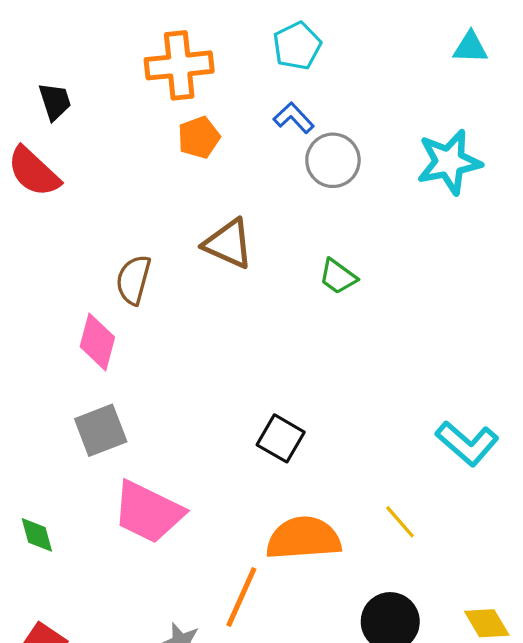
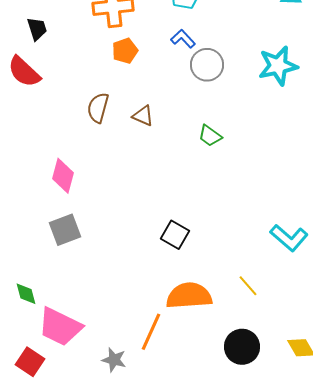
brown triangle: (228, 244) -> (143, 116), size x0.7
brown semicircle: (133, 280) -> (98, 108), moved
pink trapezoid: (148, 512) -> (60, 327), moved

